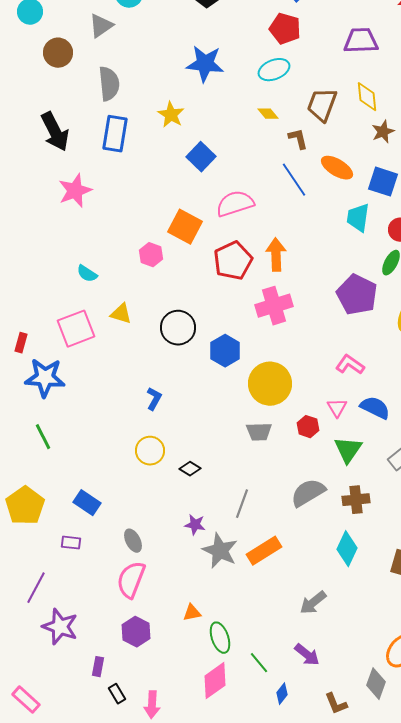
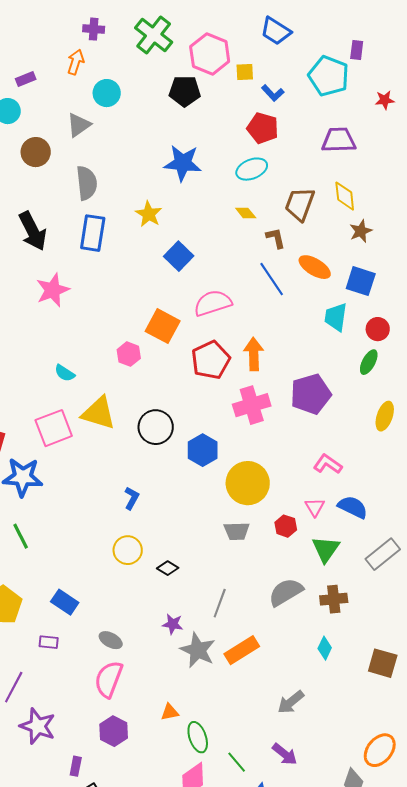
purple pentagon: (357, 295) -> (311, 394), moved, turned 30
yellow triangle: (121, 314) -> (99, 413), size x1.6
gray ellipse: (133, 541) -> (111, 640), turned -35
cyan diamond: (347, 549) -> (325, 648), size x0.7

